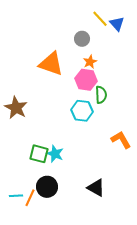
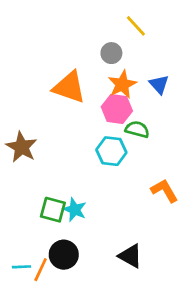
blue triangle: (117, 24) -> (159, 84), moved
orange star: (90, 62) -> (122, 84), size x1.5
green semicircle: (101, 95) -> (137, 129), turned -72

